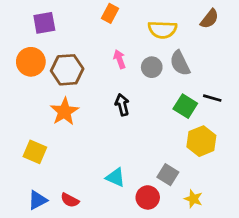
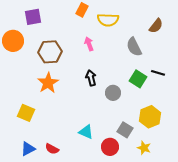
brown semicircle: (210, 19) -> (156, 26), moved
yellow semicircle: (162, 30) -> (108, 20), moved
orange circle: (31, 62) -> (13, 41), moved
gray circle: (152, 67) -> (113, 93), moved
yellow hexagon: (201, 141) -> (150, 117), moved

